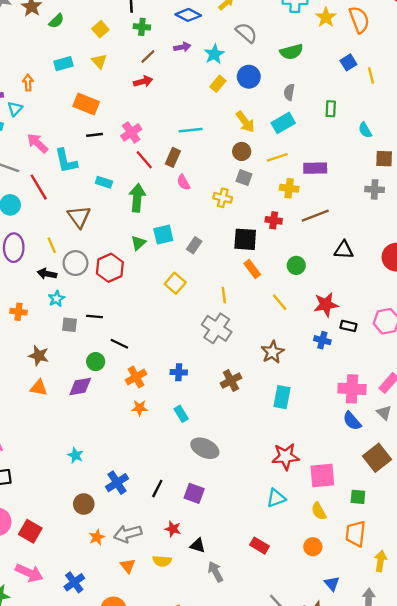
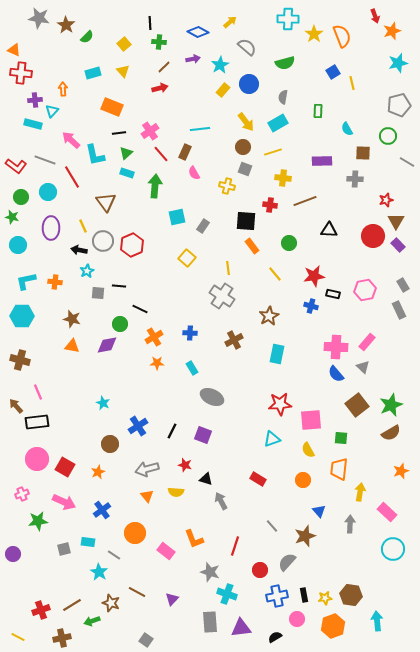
purple rectangle: (315, 168) -> (322, 161), moved
green triangle: (138, 243) -> (126, 153), moved
orange star: (97, 537) -> (98, 472), moved

